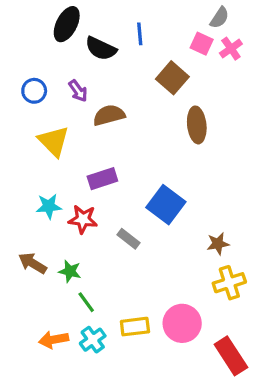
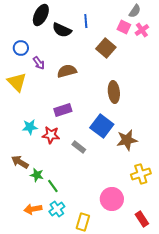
blue circle: (34, 91) -> (21, 48), moved
purple arrow: (78, 91) -> (39, 63), moved
brown ellipse: (197, 125) -> (114, 92), moved
yellow triangle: (54, 141) -> (17, 82), moved
brown star: (218, 244) -> (127, 140), moved, size x1.5
green star: (70, 271) -> (37, 175), moved
yellow rectangle: (135, 327) -> (83, 222), moved, turned -66
red rectangle: (231, 356) -> (142, 219), size x0.7

